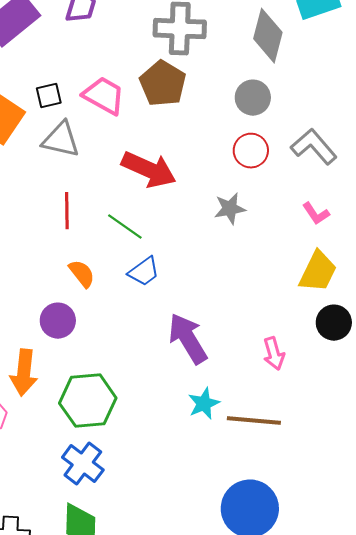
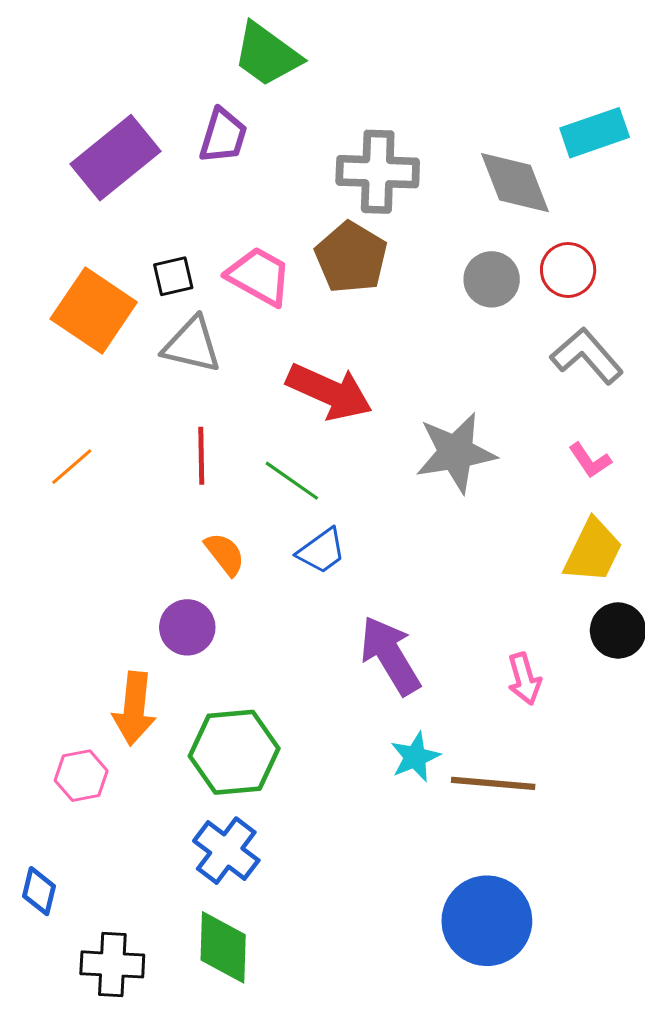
gray diamond: (268, 36) -> (515, 183), turned -36
red circle: (251, 151) -> (568, 270), moved
gray star: (230, 209) -> (456, 453), size x1.6

